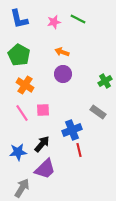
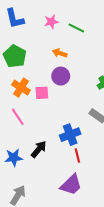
green line: (78, 19) -> (76, 28), moved
pink square: (43, 110) -> (42, 93), moved
purple trapezoid: (45, 169) -> (71, 185), moved

